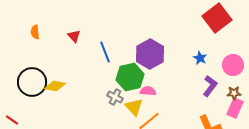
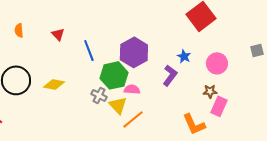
yellow diamond: (55, 86) -> (54, 84), moved
purple L-shape: (210, 86) -> (170, 75), moved
brown star: (234, 93) -> (210, 91), moved

